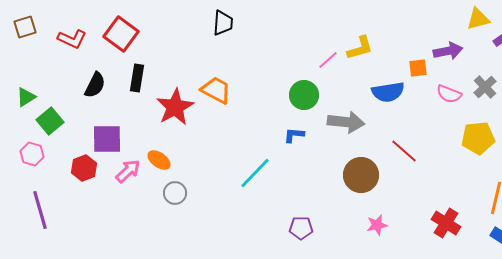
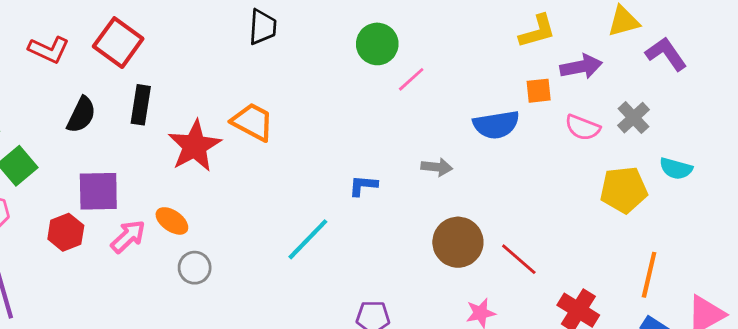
yellow L-shape: (360, 48) -> (537, 31), moved
green circle: (304, 95) -> (377, 44), moved
gray arrow: (346, 122) -> (437, 167), size x0.6
red line: (404, 151) -> (519, 259), moved

